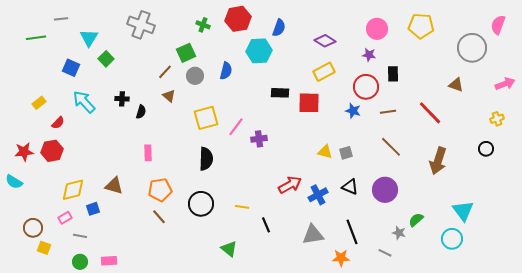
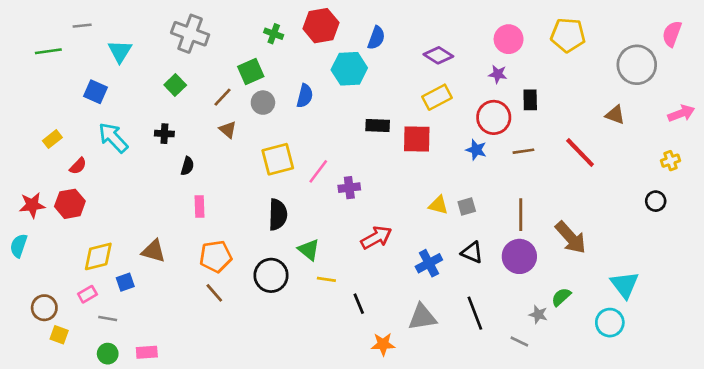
green square: (106, 59) -> (175, 85), moved
black semicircle: (141, 112) -> (187, 166), moved
brown line: (391, 147) -> (521, 215), moved, turned 45
brown arrow: (438, 161) -> (571, 238), moved, turned -60
cyan semicircle: (14, 182) -> (19, 246), turned 78
red arrow: (290, 185) -> (376, 238), moved
green triangle: (229, 249) -> (309, 250), moved
orange star: (341, 258) -> (383, 344), moved

